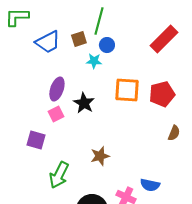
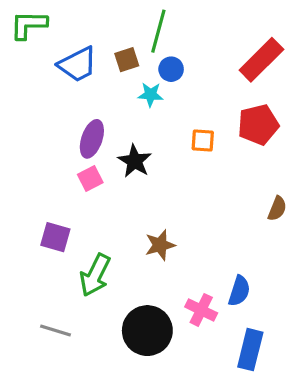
orange square: (127, 90) -> (203, 140), size x0.6
red pentagon: (162, 94) -> (258, 125), moved
purple square: (36, 140) -> (55, 237), moved
blue semicircle: (150, 185) -> (239, 291), turned -84

